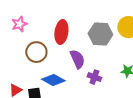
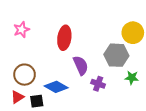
gray hexagon: (100, 34) -> (116, 55), moved
brown circle: (36, 52) -> (25, 75), moved

